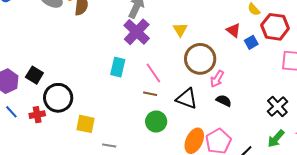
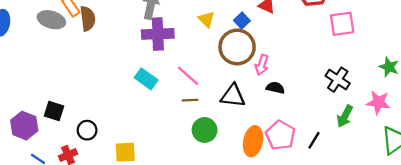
purple cross: (137, 32) -> (158, 34), turned -32
blue square: (251, 42) -> (242, 21), moved
cyan rectangle: (118, 67) -> (146, 79), turned -54
black circle: (58, 98) -> (87, 130), size x0.6

